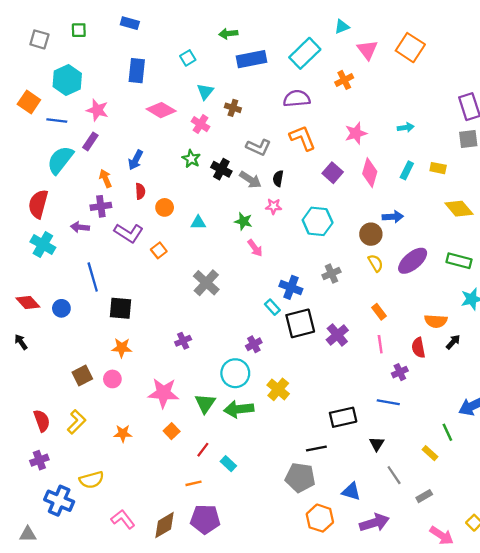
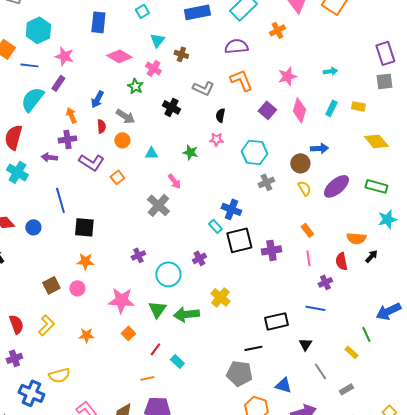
green star: (191, 159) -> (135, 86), moved
gray arrow: (250, 180) -> (125, 116), moved
pink arrow: (255, 248) -> (174, 181), moved
gray cross: (331, 274) -> (266, 182), moved
purple cross: (337, 335) -> (271, 250), turned 30
cyan circle: (235, 373) -> (168, 274), moved

